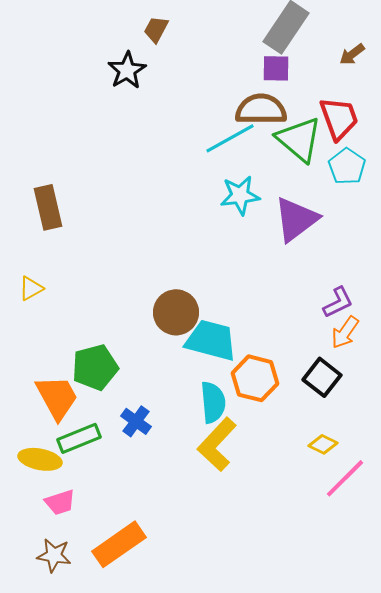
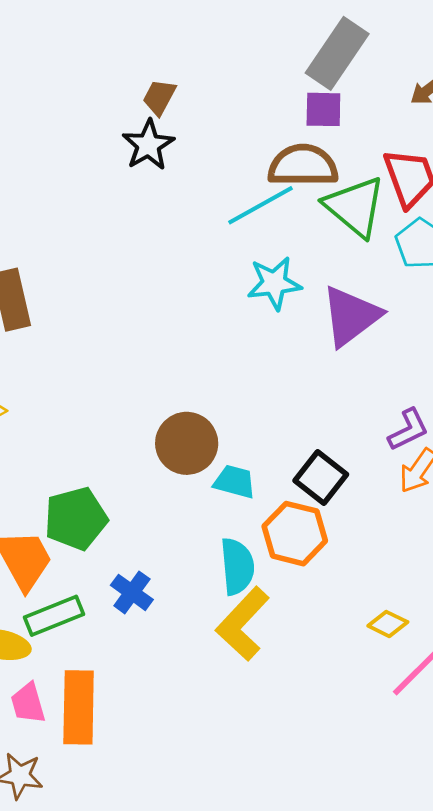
brown trapezoid: (156, 29) -> (159, 97), moved
black star: (127, 70) -> (148, 145), moved
cyan trapezoid: (211, 340) -> (235, 482), size x0.6
black square: (322, 377) -> (321, 478), moved
pink trapezoid: (60, 502) -> (28, 703), turned 92
orange rectangle: (119, 544) -> (79, 707), moved, turned -54

